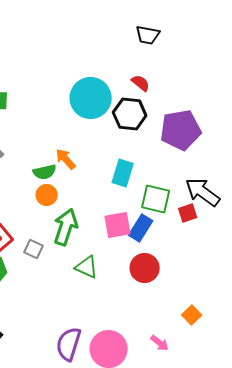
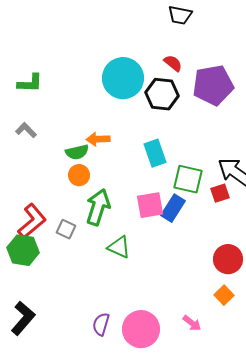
purple pentagon: (181, 130) -> (213, 85), moved
orange arrow: (66, 159) -> (98, 139), turned -50
cyan rectangle: (123, 173) -> (155, 153), turned -36
red circle: (145, 268) -> (228, 259), moved
purple semicircle: (69, 344) -> (101, 324), size x0.7

